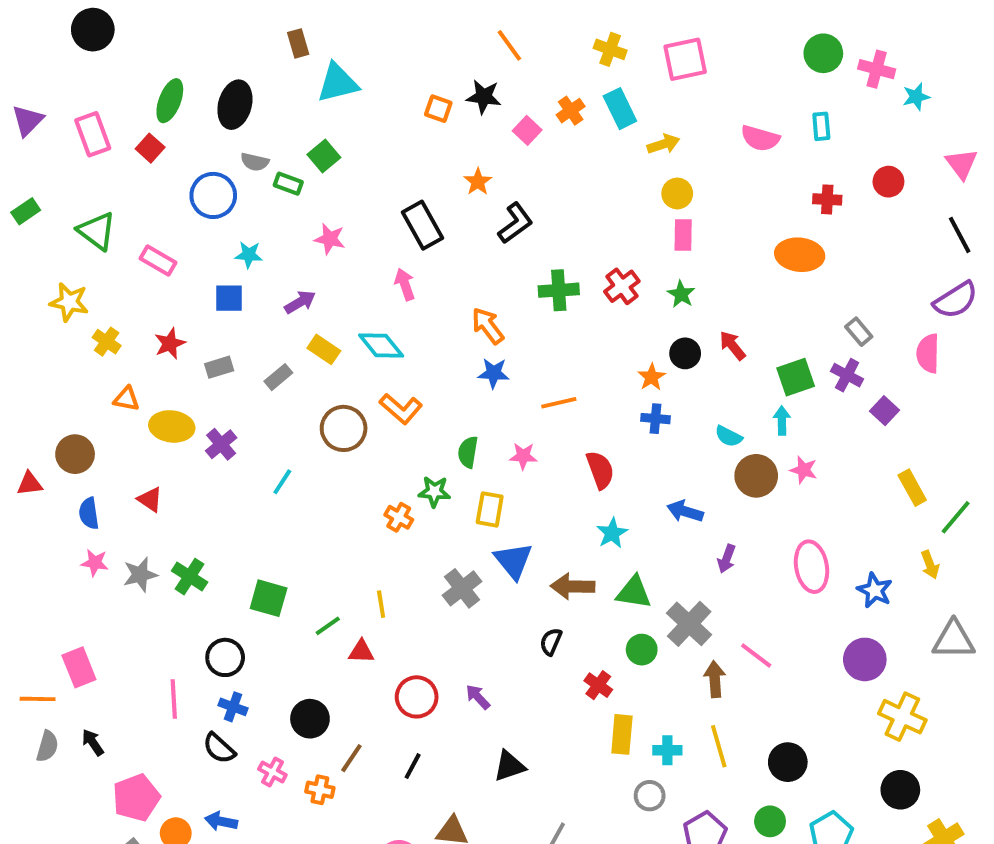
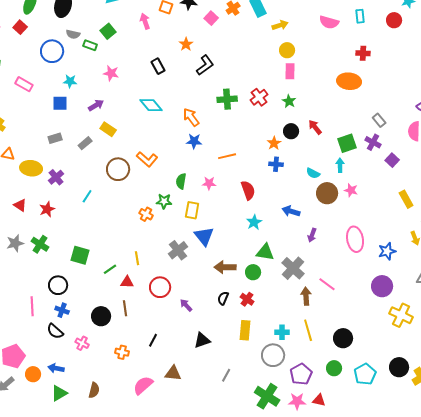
red circle: (888, 182) -> (394, 20), moved
black rectangle: (423, 225) -> (158, 66), size x0.7
pink arrow: (405, 284) -> (145, 21), moved
red star: (170, 344) -> (47, 209), moved
cyan diamond: (381, 346) -> (151, 105), moved
brown arrow: (573, 586) -> (225, 267), moved
blue star: (875, 590) -> (387, 251), turned 30
black semicircle: (551, 642) -> (223, 298), moved
green circle: (642, 650) -> (253, 272), moved
red circle: (417, 697) -> (160, 287), moved
yellow rectangle: (622, 734) -> (245, 330), moved
brown line: (351, 758) -> (125, 308), moved, turned -42
orange cross: (320, 790) -> (122, 352), moved
black circle: (900, 790) -> (399, 367), moved
gray circle: (650, 796) -> (273, 355), size x1.5

